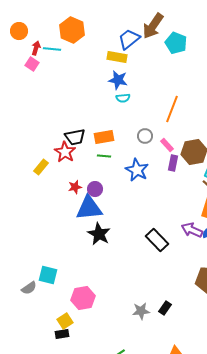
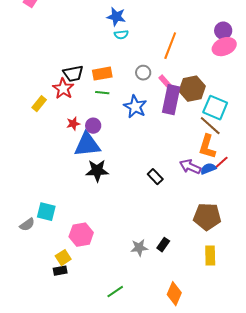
purple rectangle: (173, 163) -> (171, 100), size x1.8
black star: (99, 234) -> (97, 171), turned -30
black rectangle: (157, 240) -> (155, 177), size x0.7

